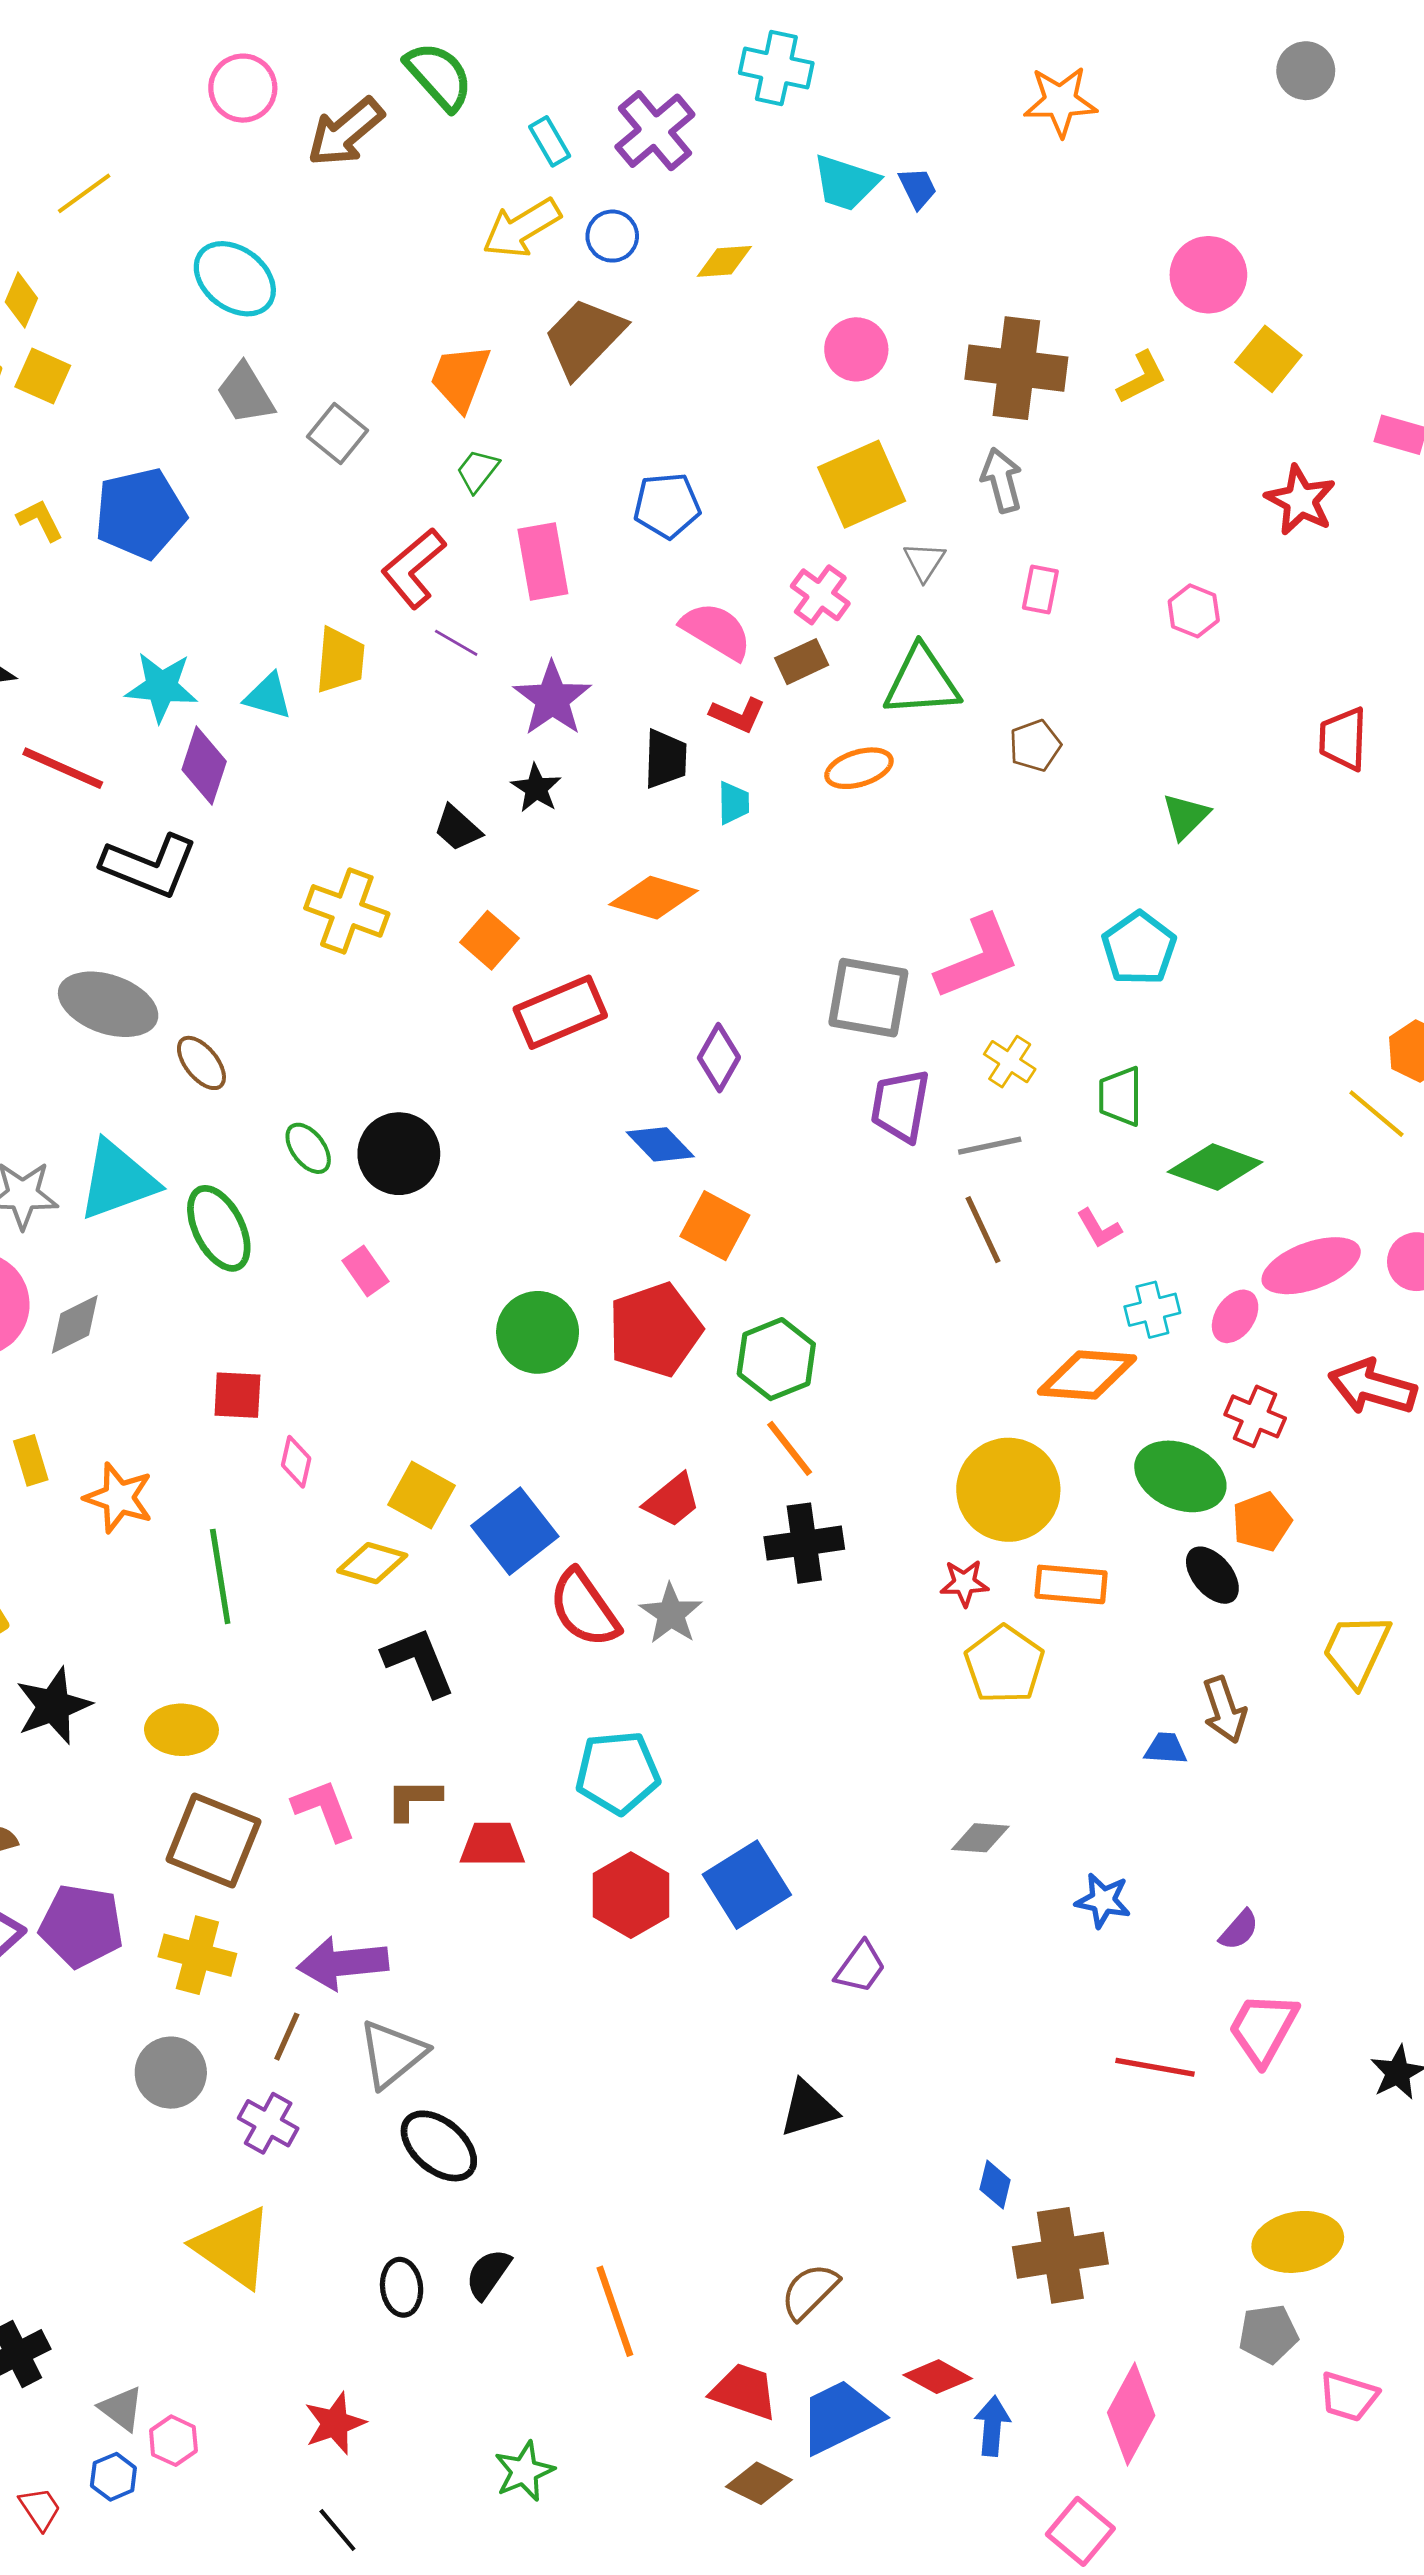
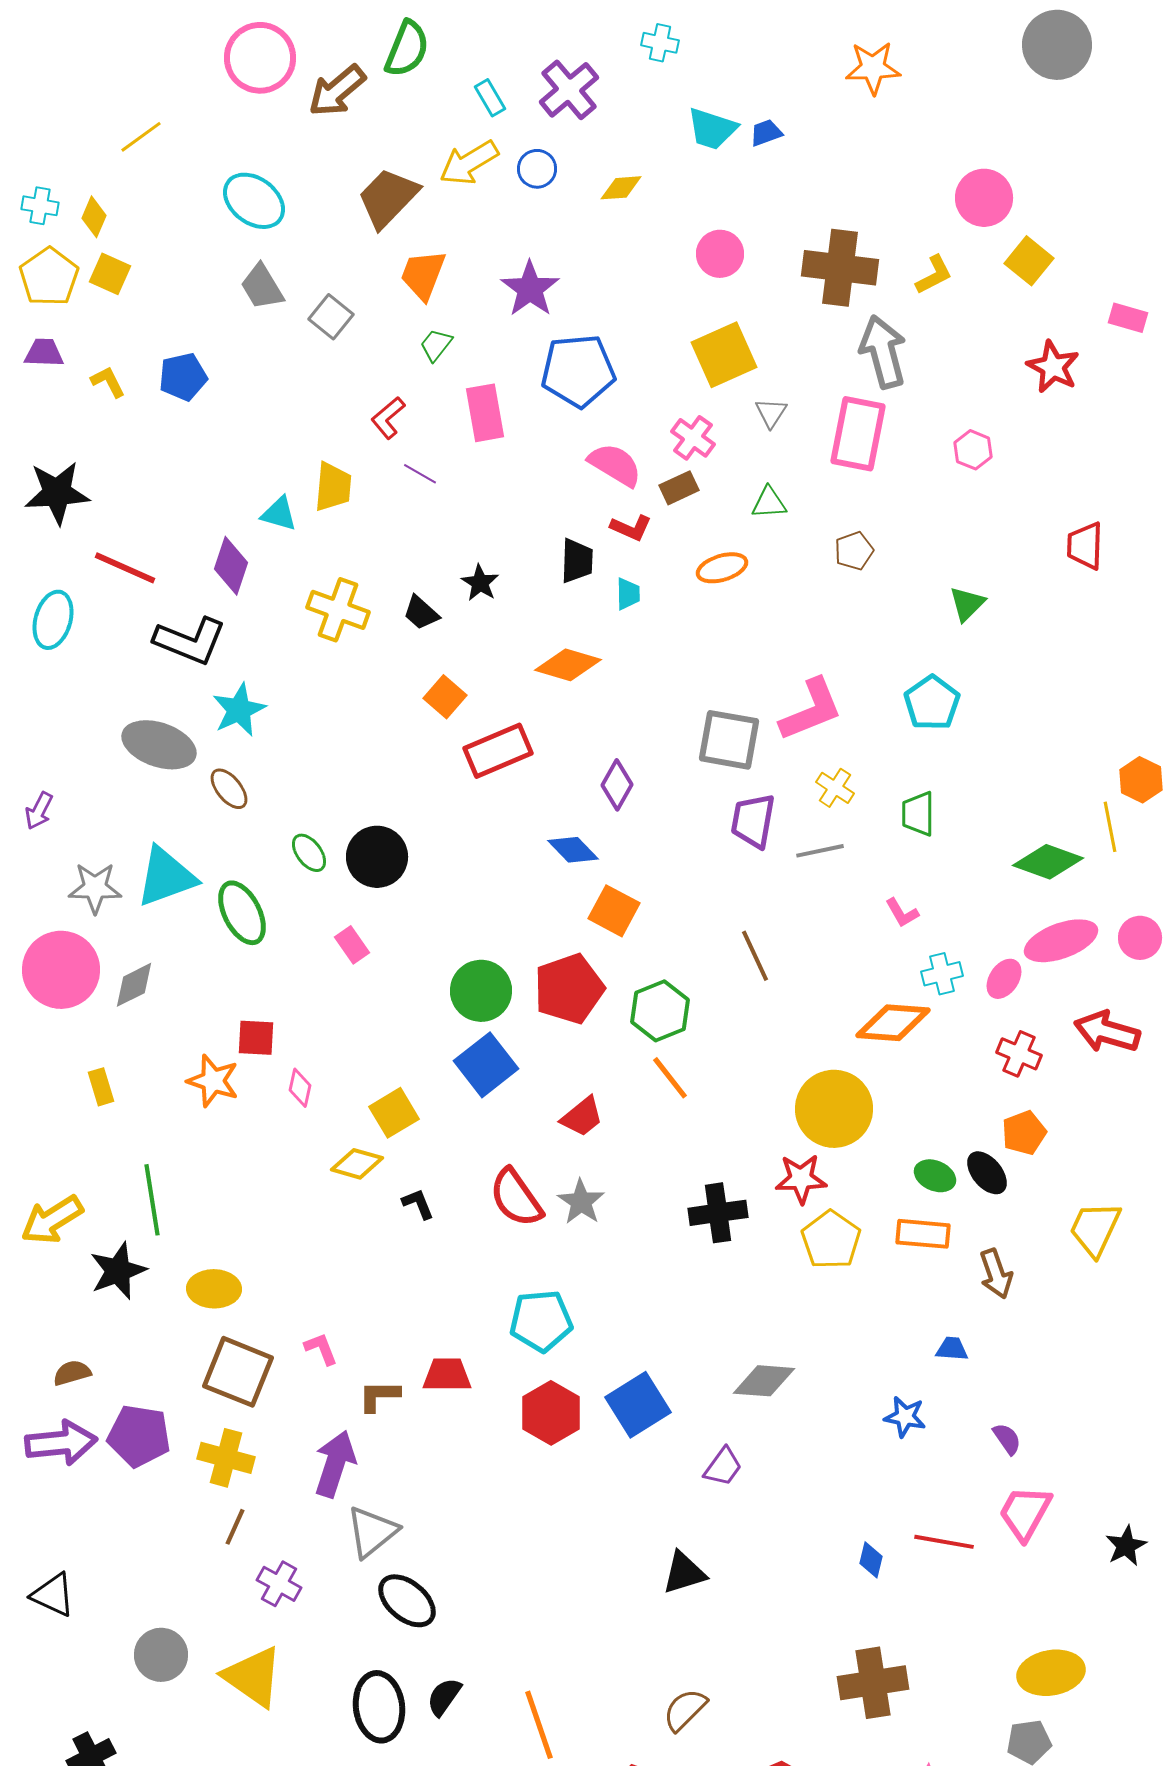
cyan cross: (776, 68) -> (660, 43), size x0.7
gray circle: (1306, 71) -> (1057, 45), size x1.6
green semicircle: (439, 76) -> (407, 49), turned 64
pink circle: (243, 88) -> (260, 58), size x1.4
blue trapezoid: (918, 188) -> (766, 133), turned -84
brown trapezoid: (584, 337) -> (388, 198), moved
gray arrow: (1002, 480) -> (883, 352), moved, size x1.5
blue pentagon: (667, 505) -> (578, 371), size x1.5
blue pentagon: (140, 513) -> (183, 377), size x0.7
red L-shape: (414, 568) -> (388, 418), size x0.7
pink rectangle: (1040, 589) -> (858, 434), size x2.0
green triangle: (922, 682) -> (769, 503), size x0.6
cyan star: (161, 687) -> (239, 710), moved, turned -30
purple star: (552, 699) -> (530, 289), moved
yellow cross: (347, 911) -> (338, 610), moved
yellow line: (1376, 1114) -> (1110, 827), turned 39
green diamond: (1215, 1167) -> (1048, 862), moved
brown line: (983, 1230) -> (755, 956), moved
green ellipse: (1180, 1476) -> (935, 1176), moved, size x0.6
yellow square: (422, 1495) -> (394, 1113), turned 30
orange star: (119, 1498) -> (213, 1081), moved
blue square: (515, 1531) -> (486, 1065), moved
black cross: (804, 1543) -> (718, 1213), moved
green line: (220, 1576) -> (152, 1200), moved
red star: (964, 1583) -> (801, 1179), size x1.4
orange rectangle: (1071, 1584) -> (923, 1234), moved
black L-shape: (419, 1662) -> (418, 1204), moved, size x0.6
blue trapezoid: (1166, 1748) -> (952, 1349), moved
brown L-shape: (414, 1799) -> (379, 1396), moved
pink L-shape: (324, 1810) -> (321, 1349), size x0.7
gray diamond: (980, 1838) -> (764, 1381), moved, size x1.4
purple semicircle: (1239, 1930) -> (1007, 1439), turned -76
purple arrow: (343, 1963) -> (335, 1464), turned 114
brown line: (287, 2037) -> (235, 1527), moved
gray circle: (171, 2073) -> (161, 1655), moved
blue diamond: (995, 2185) -> (871, 1560), moved
black ellipse: (402, 2287) -> (379, 1707), size x1.6

